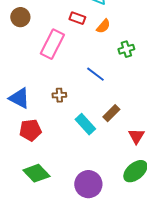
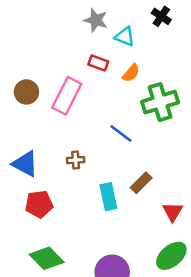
brown circle: (20, 17) -> (26, 92), moved
green cross: (126, 49) -> (160, 102), size x1.8
cyan rectangle: (85, 124) -> (108, 197), turned 30

